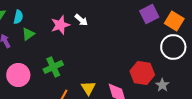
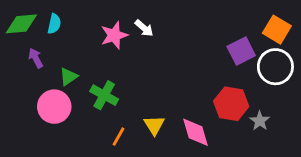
purple square: (149, 14) -> (241, 51), moved
green triangle: (28, 34) -> (68, 77), moved
green cross: (53, 67) -> (104, 95), turned -36

